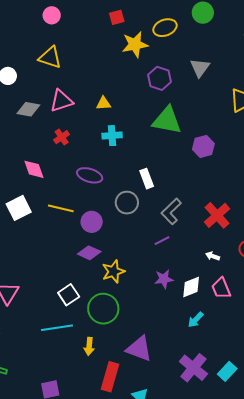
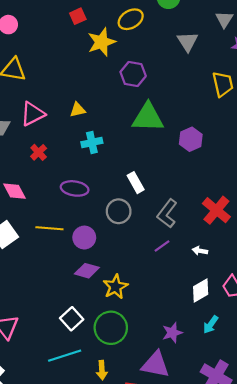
gray triangle: (200, 68) -> (188, 41), moved
white arrow: (213, 256) -> (200, 251), moved
purple star: (164, 279) -> (172, 333), moved

